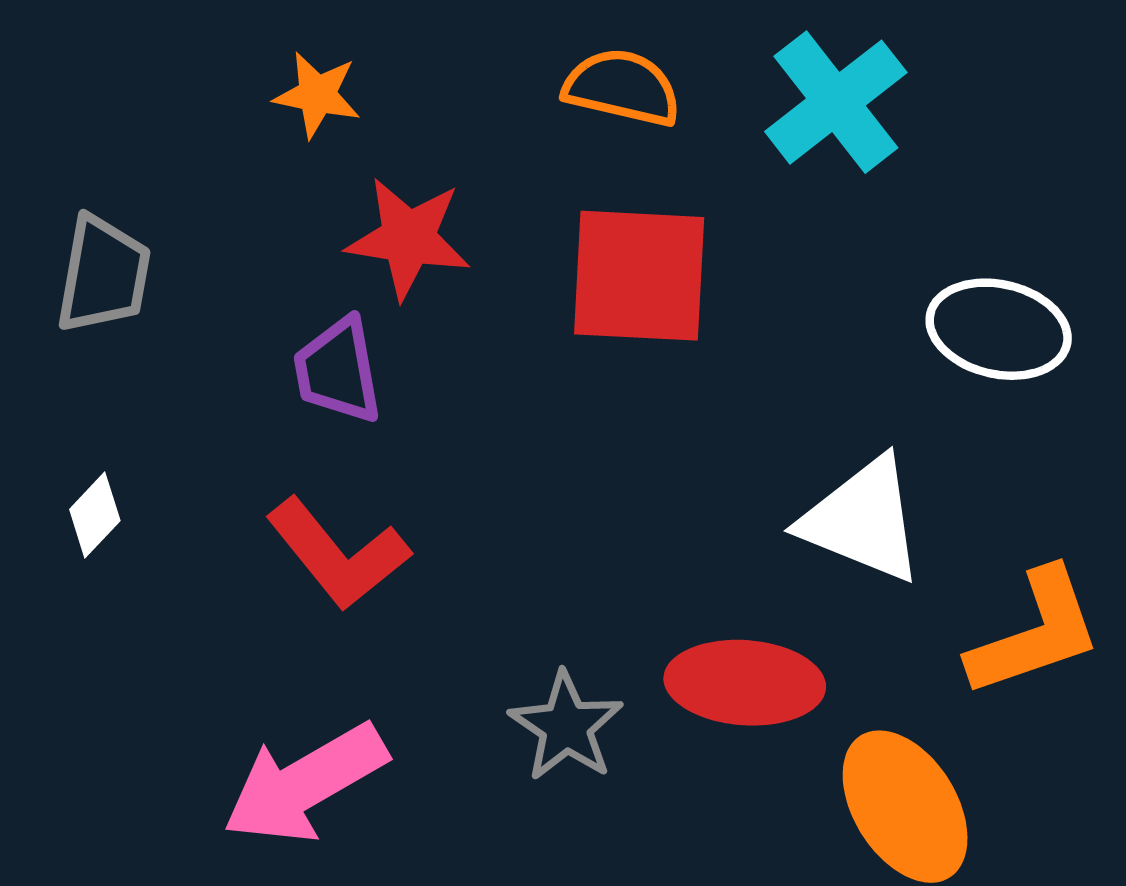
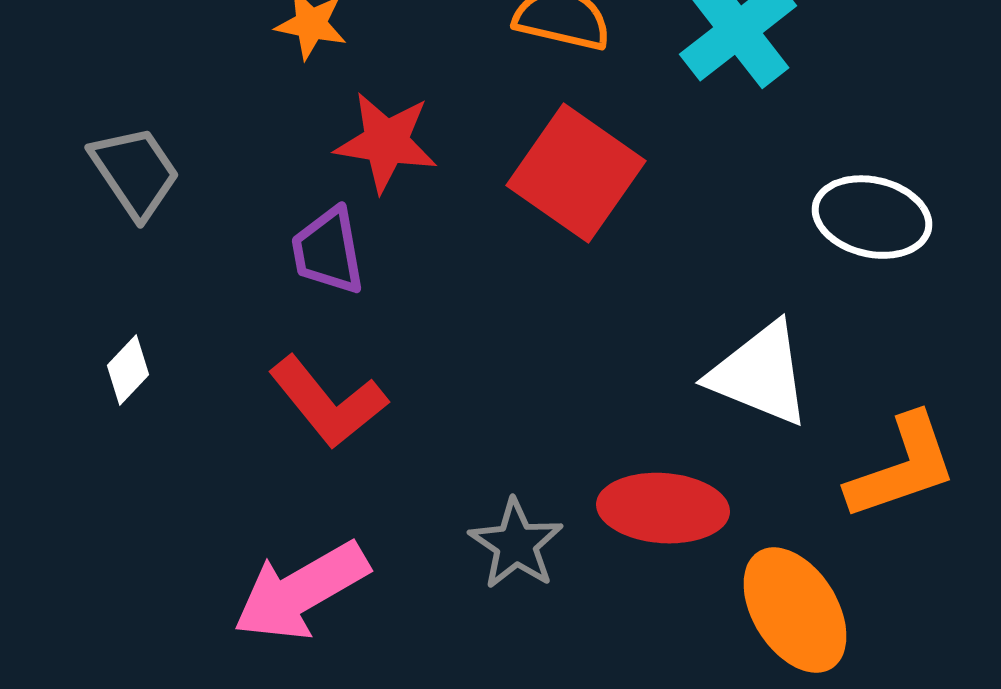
gray trapezoid: (103, 275) -> (135, 172), turned -44
red square: (639, 276) -> (576, 173), turned 32

